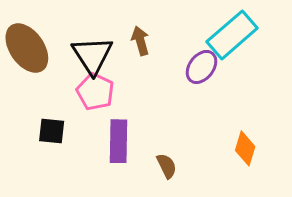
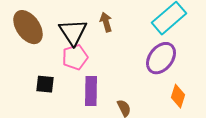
purple ellipse: (201, 67) -> (161, 58), moved, size x1.4
pink pentagon: (95, 92) -> (75, 57), turned 30

